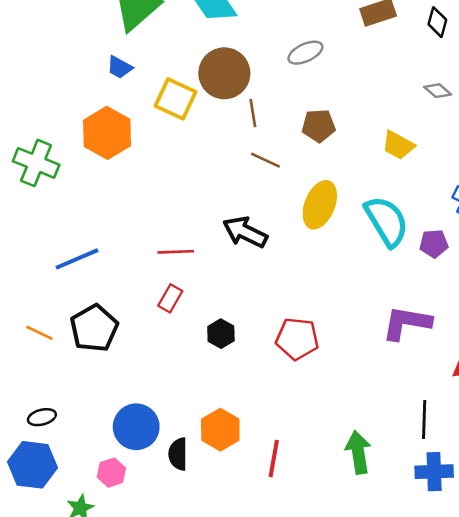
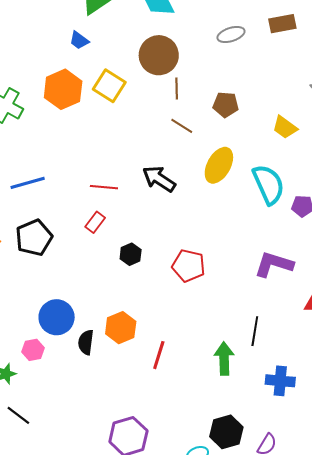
gray ellipse: (305, 53) -> (231, 34), moved
yellow square: (176, 99) -> (109, 86), moved
black line: (424, 419) -> (255, 331), moved

